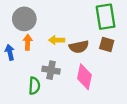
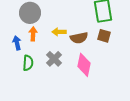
gray cross: (51, 70) -> (54, 59), turned 35
green semicircle: (34, 86) -> (28, 63), moved

